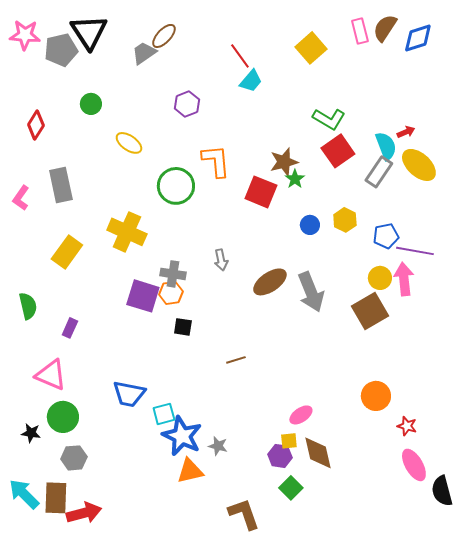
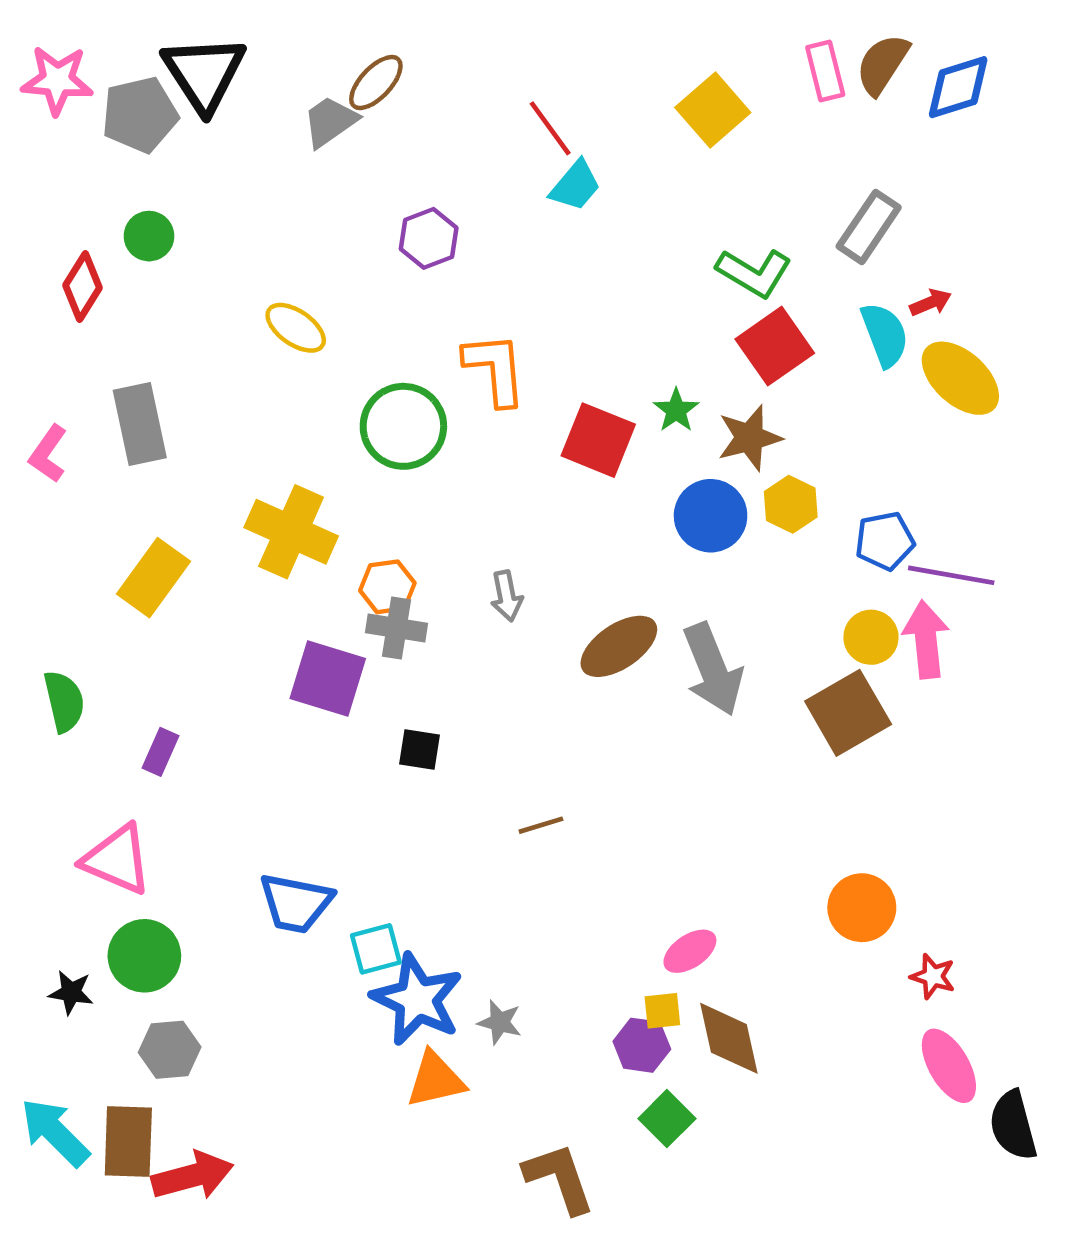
green circle: (91, 104) -> (149, 236), moved
brown star: (284, 162) -> (750, 438), moved
gray rectangle: (379, 172) -> (869, 227), moved
blue circle: (310, 225) -> (711, 516), size x1.6
orange hexagon: (171, 293) -> (387, 587), moved

